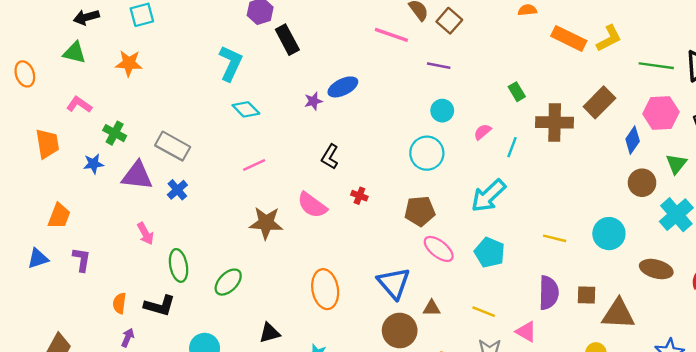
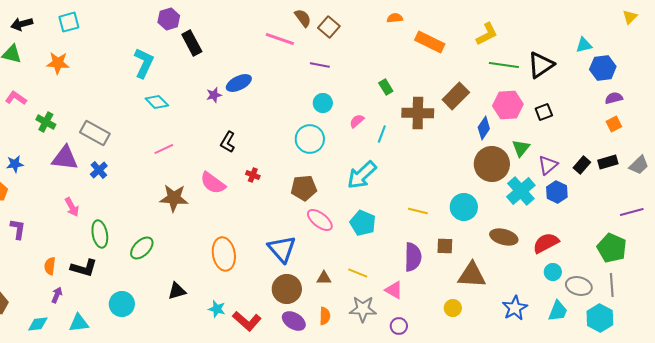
yellow L-shape: (609, 38) -> (487, 34), moved
blue star: (93, 164) -> (15, 164), moved
brown circle: (642, 183) -> (492, 164), size x1.5
brown square: (586, 295) -> (445, 246), moved
brown triangle: (432, 308) -> (324, 278), moved

